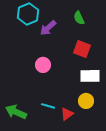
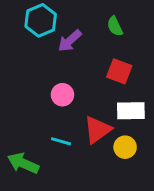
cyan line: (48, 106) -> (61, 141), moved
red triangle: (67, 114) -> (97, 130), moved, size x1.5

